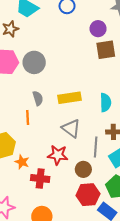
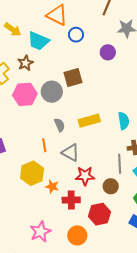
brown square: (106, 50) -> (73, 77), moved
orange line: (28, 117) -> (44, 145), moved
gray triangle: (71, 128) -> (71, 153), moved
red hexagon: (88, 195) -> (100, 214), moved

